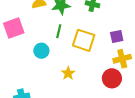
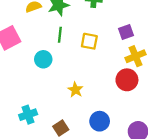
yellow square: (84, 40) -> (89, 41), size x0.7
yellow star: (68, 73) -> (75, 90), moved

